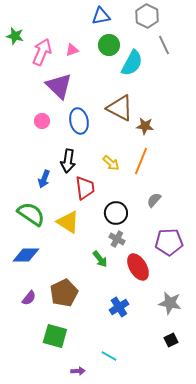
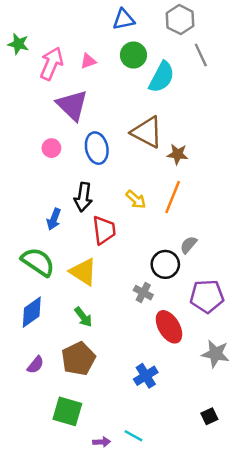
black circle: (116, 213) -> (165, 264), moved
blue diamond: (26, 255) -> (32, 312), turned -36
green arrow: (100, 259) -> (83, 317), moved
gray star: (170, 303) -> (215, 354), moved
purple arrow: (78, 371) -> (102, 442), moved

